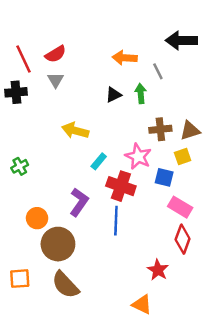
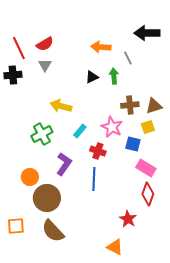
green cross: (20, 166) -> (42, 134), moved, size x1.5
red cross: (121, 186) -> (98, 151), size x0.7

